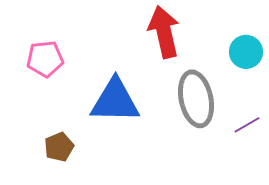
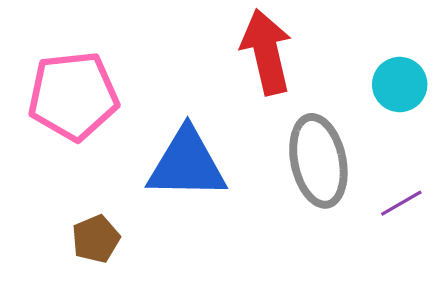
pink pentagon: (45, 59) -> (73, 96), size x1.5

